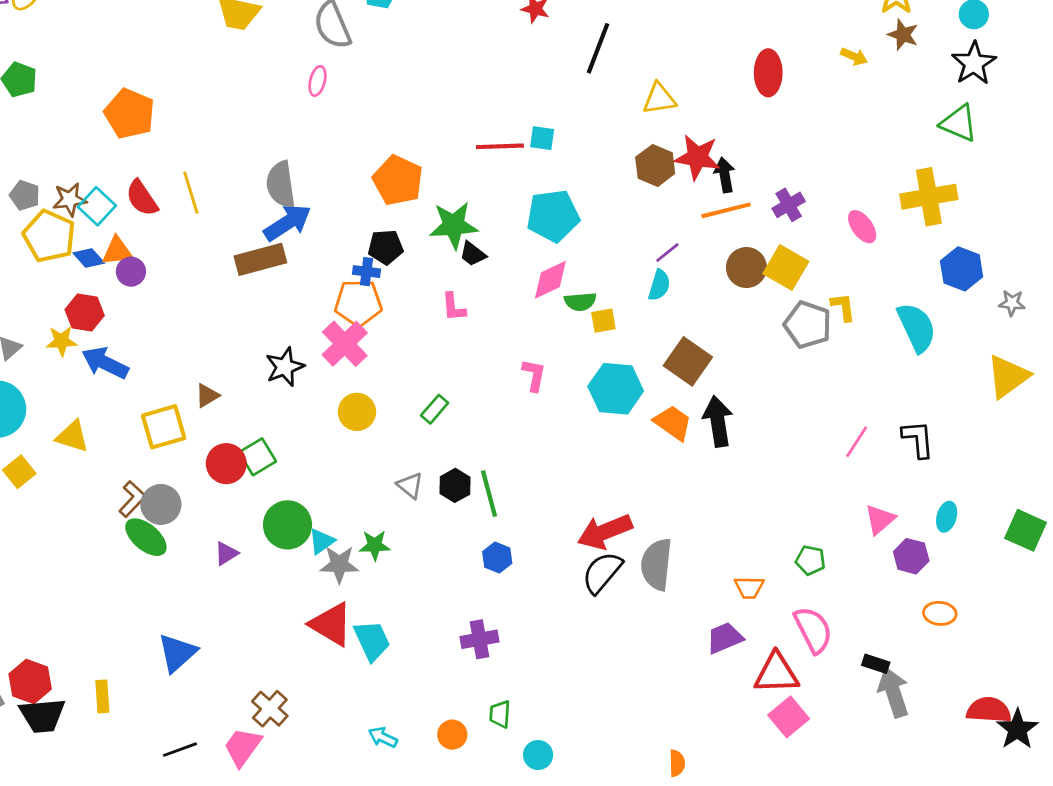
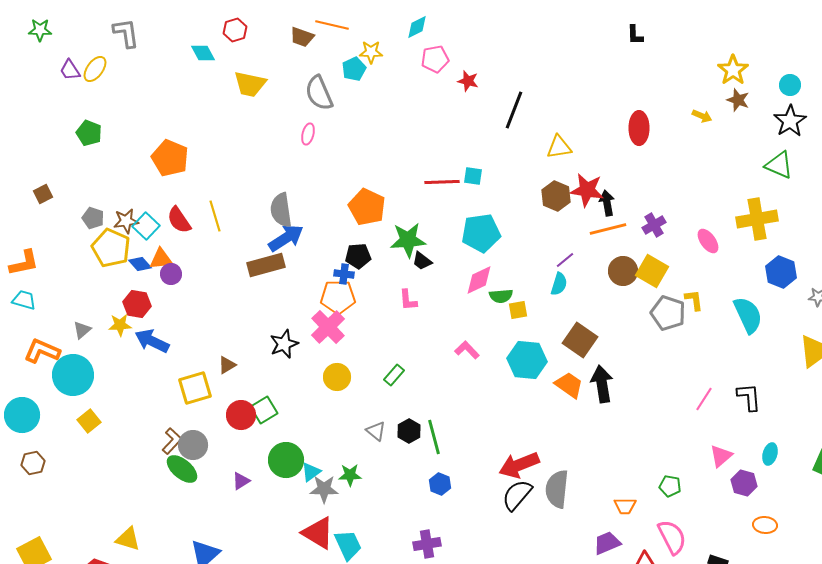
pink L-shape: (534, 375) -> (467, 350), turned -55
yellow triangle: (72, 436) -> (128, 539), moved

